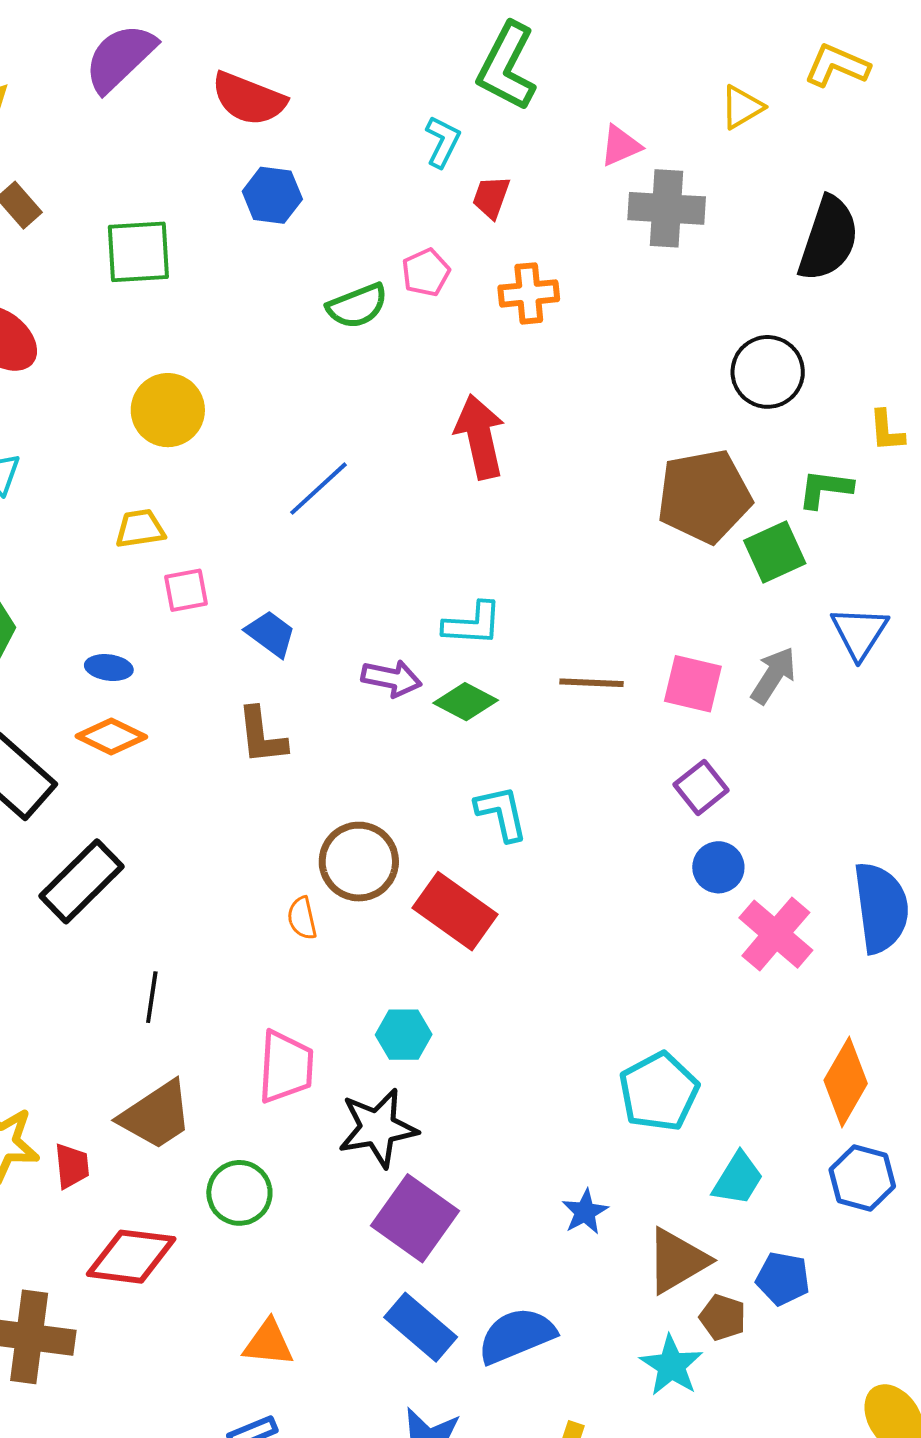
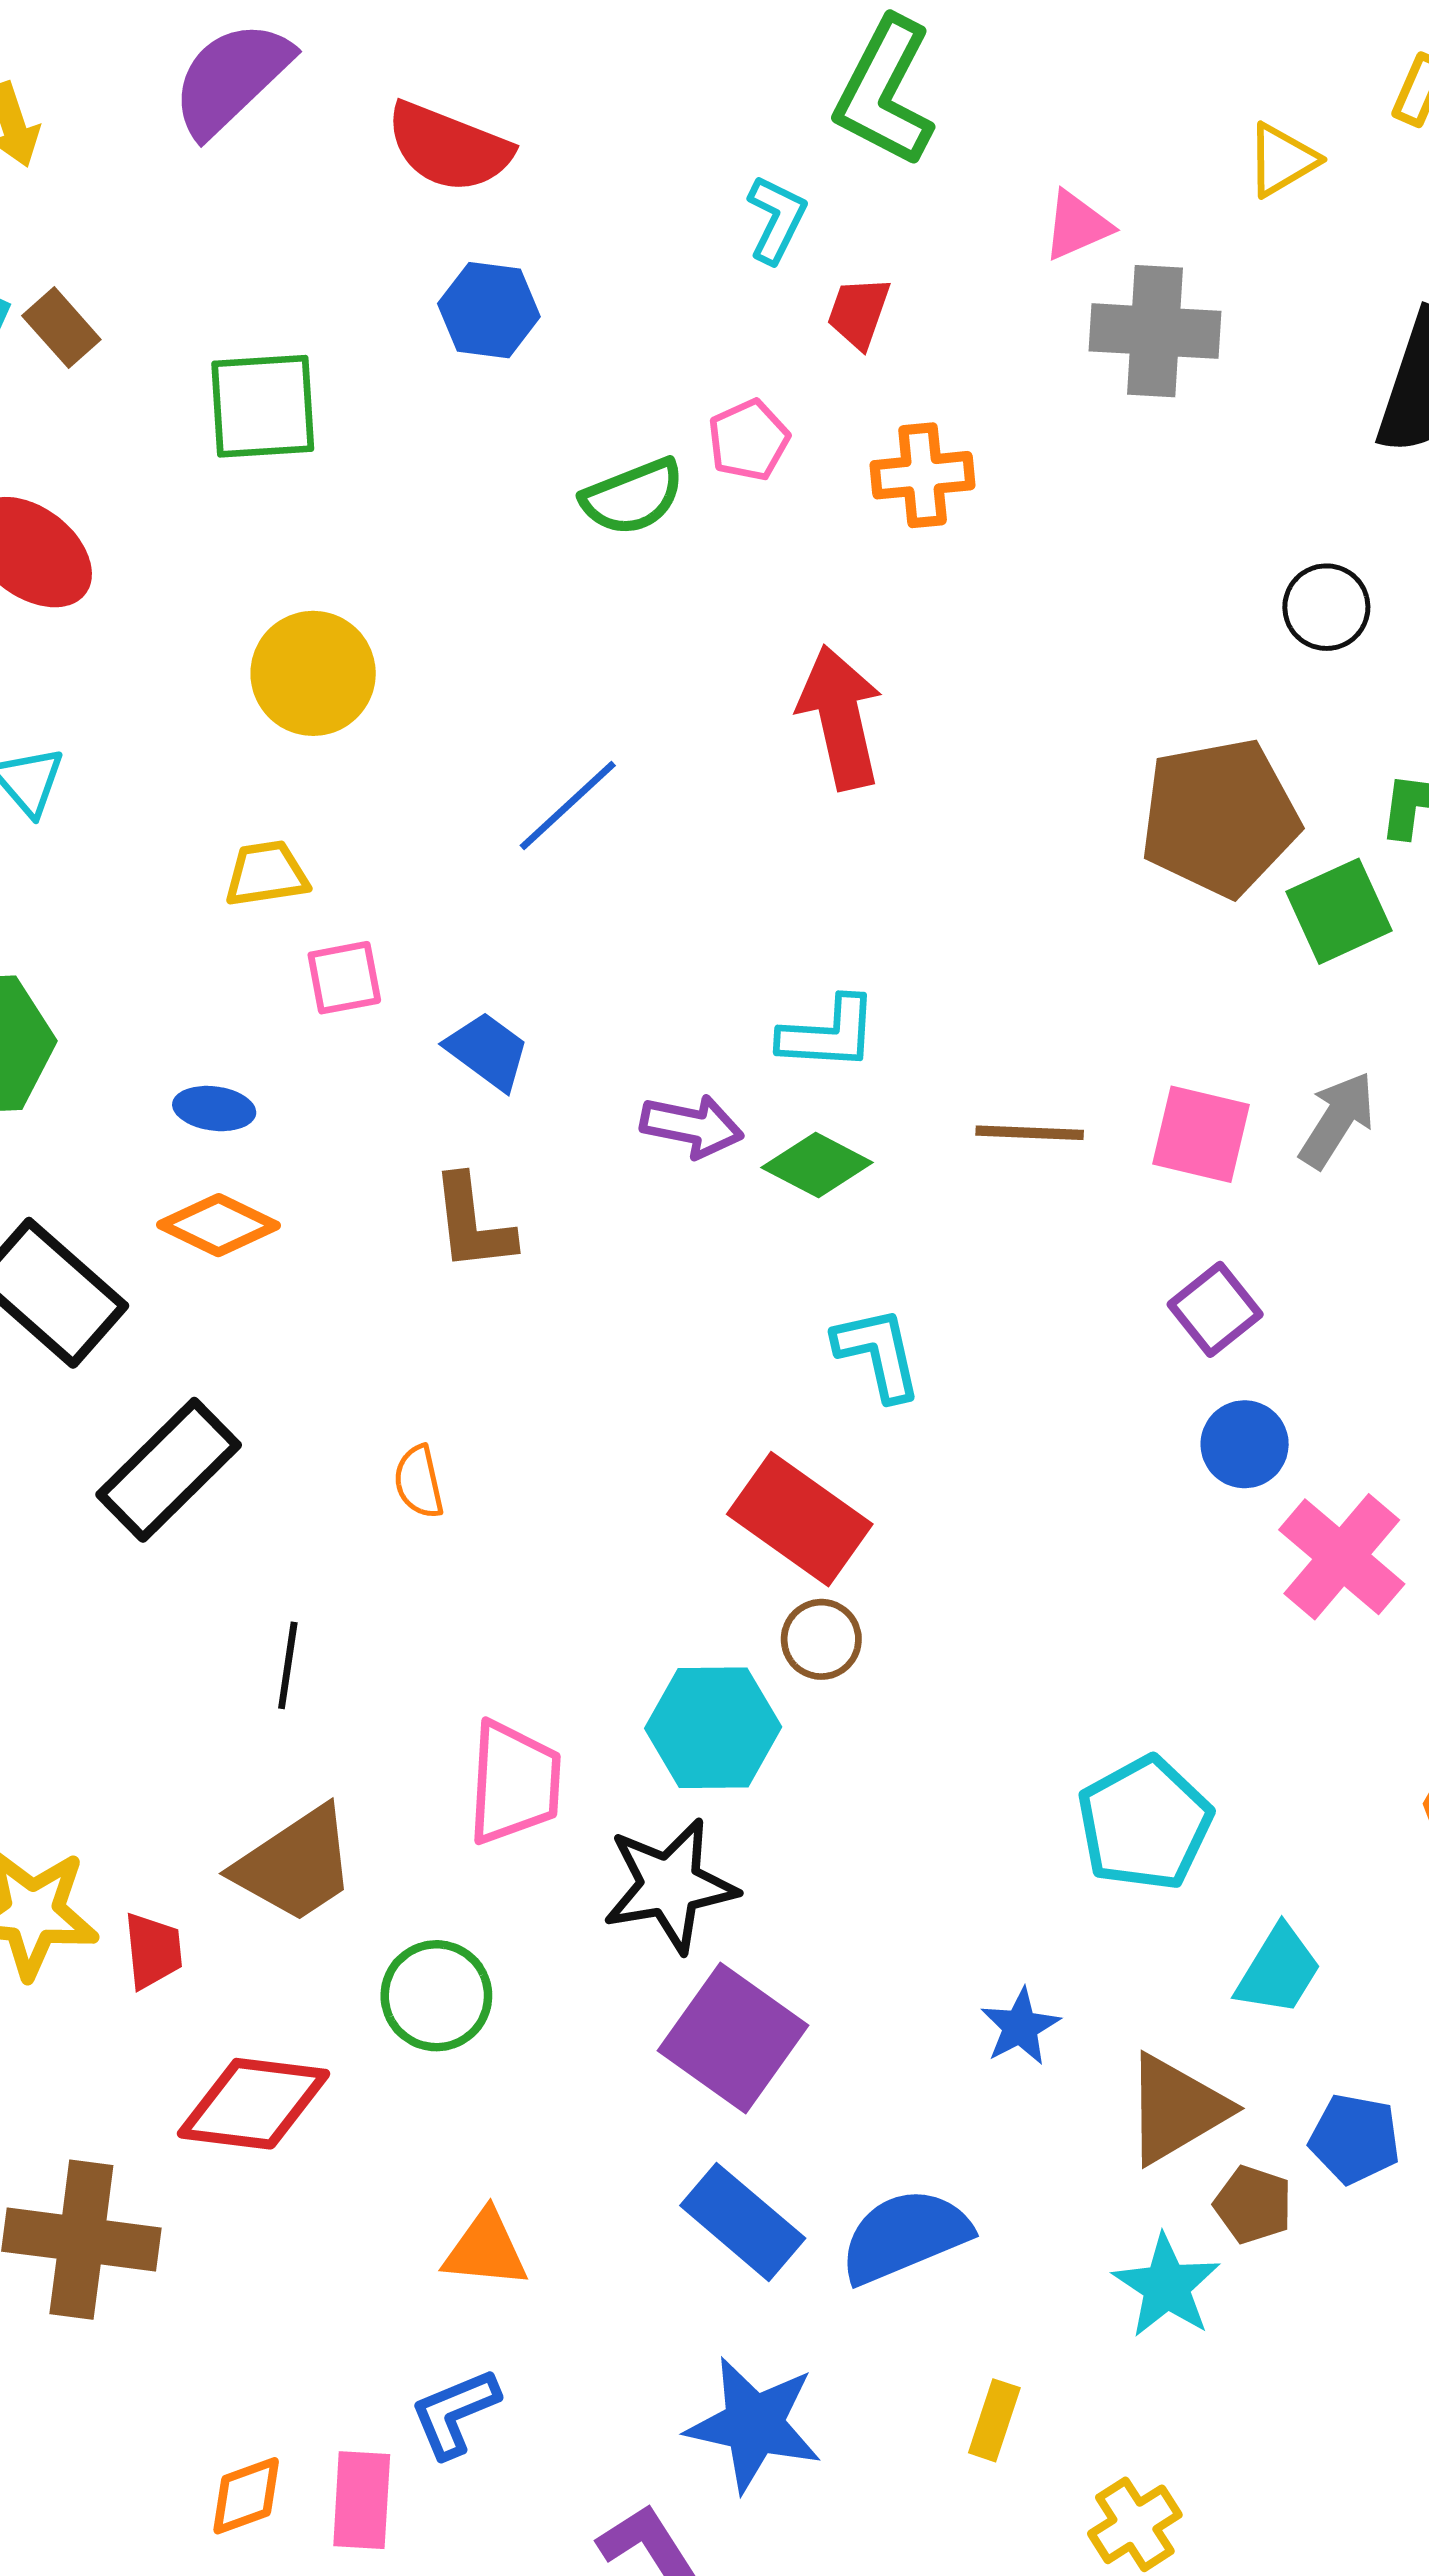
black circle: (768, 372) -> (1326, 607), size x0.7
brown circle: (359, 862) -> (821, 1639), moved, size x0.6
orange semicircle: (302, 918) -> (419, 1482), moved
cyan hexagon: (404, 1035) -> (713, 1728), size x1.4

